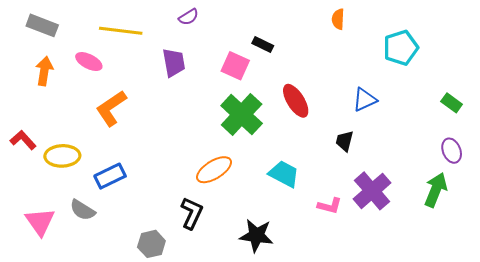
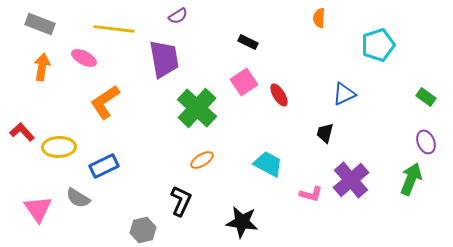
purple trapezoid: (174, 63) -> (164, 59), size x1.4
pink square: (235, 66) -> (244, 82), moved, turned 32
red ellipse: (296, 101) -> (279, 95), size x0.7
green cross: (242, 115) -> (197, 108), moved
orange ellipse: (214, 170) -> (202, 160), size x0.7

